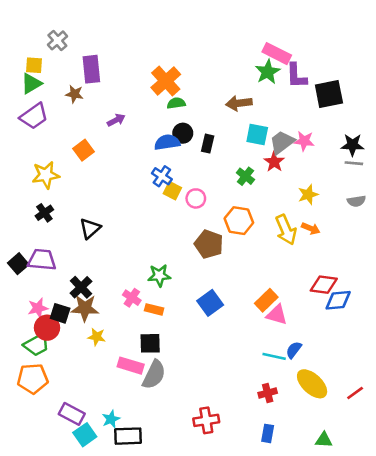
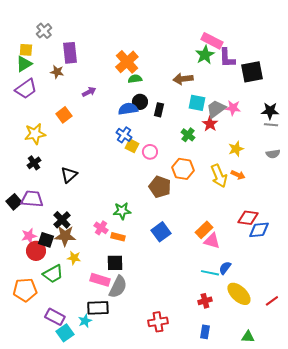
green trapezoid: (37, 345) -> (53, 274), moved
black rectangle: (128, 436) -> (98, 308), moved

